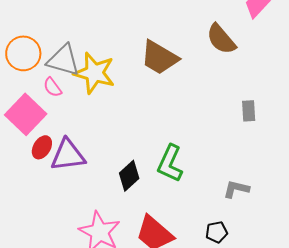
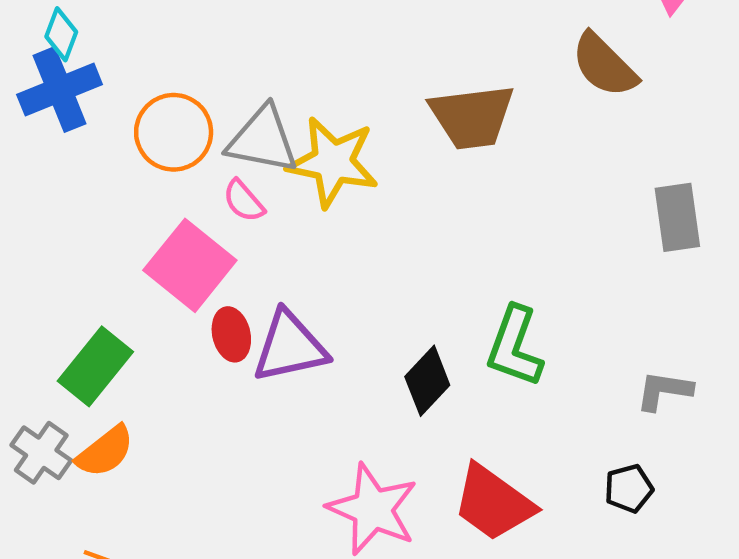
brown trapezoid: (159, 58) -> (472, 117), turned -33
gray rectangle: (249, 111) -> (677, 217), size x1.4
red ellipse: (42, 147) -> (231, 334), turned -40

